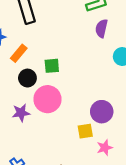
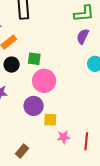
pink circle: (47, 99) -> (44, 81), moved
purple circle: (102, 112) -> (34, 106), moved

